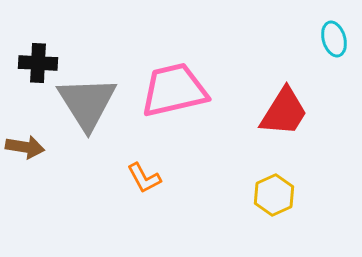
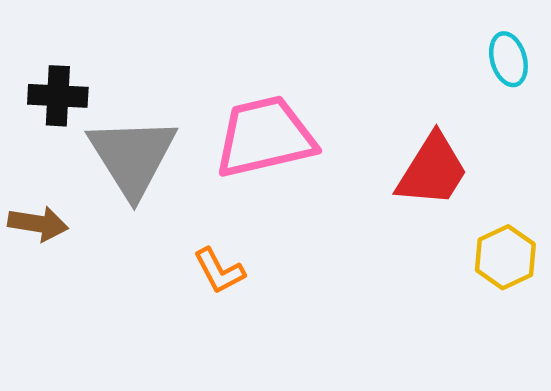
yellow hexagon: (274, 195) -> (505, 257), moved

